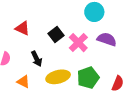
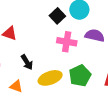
black square: (56, 34) -> (57, 16), moved
pink cross: (78, 43) -> (67, 42), turned -30

